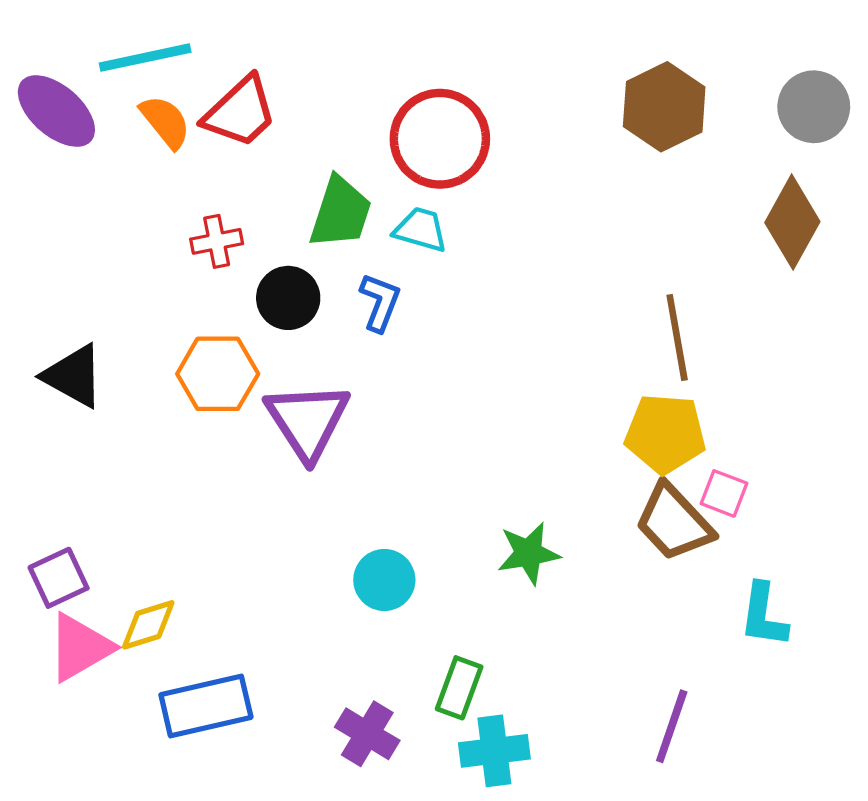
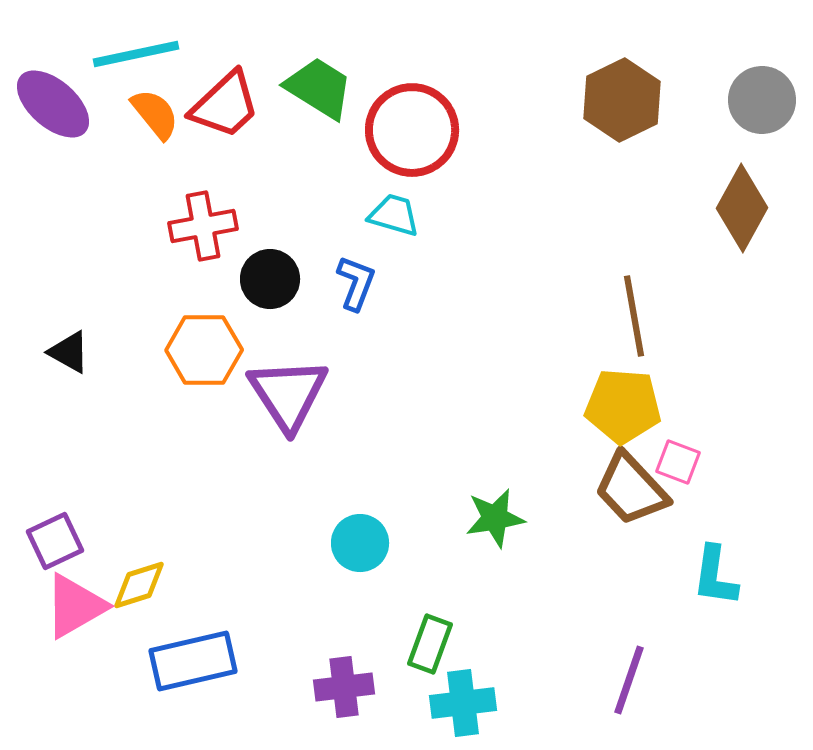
green trapezoid: (341, 212) -> (319, 88), moved, turned -76
red cross: (217, 241) -> (203, 226), size x1.4
black triangle: (73, 376) -> (69, 352), size x0.7
purple cross: (367, 734) -> (344, 687), turned -38

